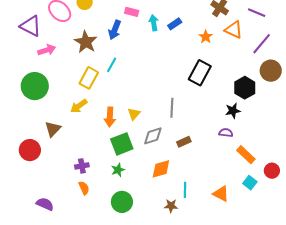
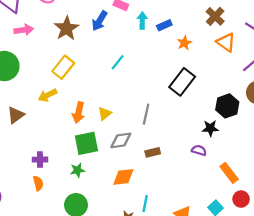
orange star: (206, 37) -> (184, 43), moved
cyan line: (112, 65) -> (118, 62), moved
orange rectangle: (246, 155) -> (229, 173), moved

